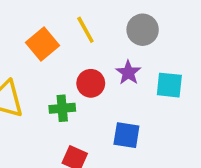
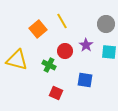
gray circle: (143, 30) -> (106, 24), moved
green cross: (62, 108) -> (49, 65), turned 32

